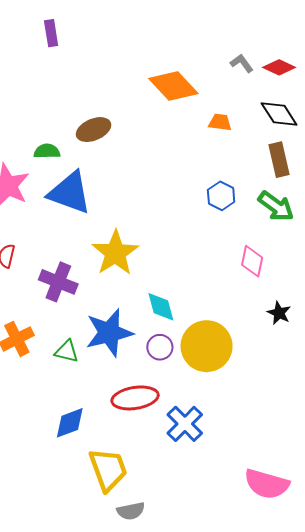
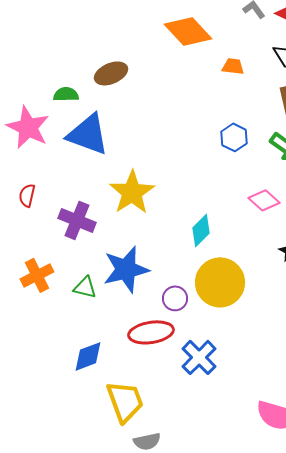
pink diamond: (252, 261) -> (264, 200), turned -60
cyan diamond: (161, 307) -> (201, 230), moved, turned 60
purple circle: (160, 347) -> (175, 298), moved

